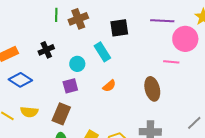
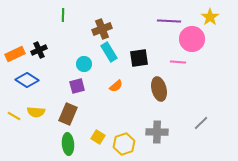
brown cross: (78, 19) -> (102, 29), moved
black square: (119, 28) -> (139, 58), moved
black cross: (46, 50) -> (39, 50), moved

